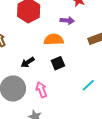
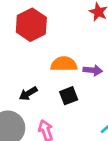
purple arrow: (67, 21) -> (93, 70), moved

